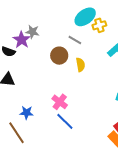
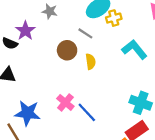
gray star: (32, 32) -> (50, 11), moved
blue star: (27, 113) -> (27, 113), size x1.6
blue line: (65, 121) -> (87, 112), moved

